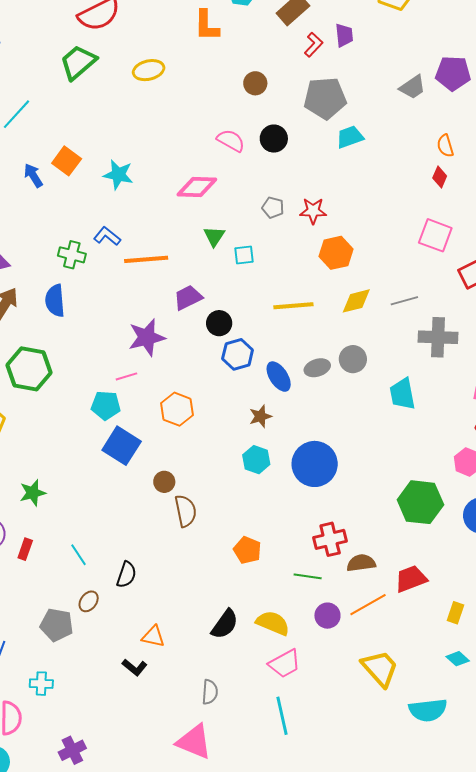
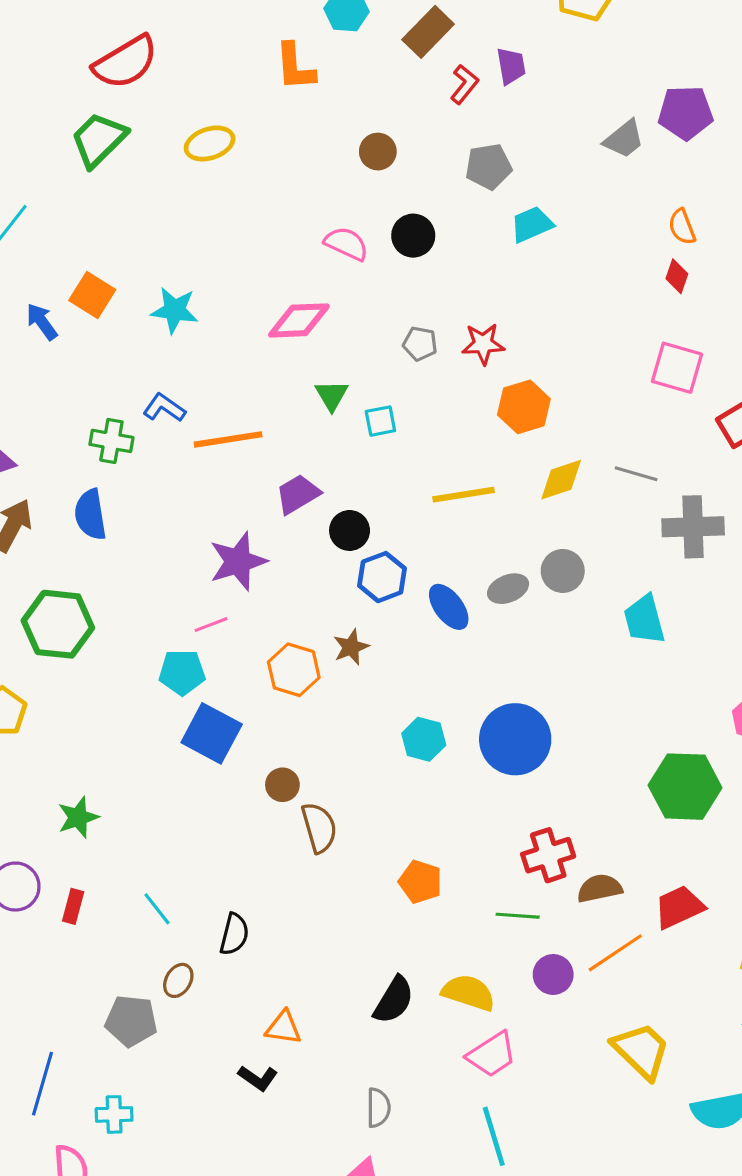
gray pentagon: (325, 98) -> (489, 167), size x0.7
gray line: (404, 301) -> (636, 474), turned 36
brown star: (260, 416) -> (351, 647), moved

